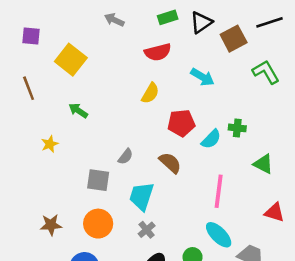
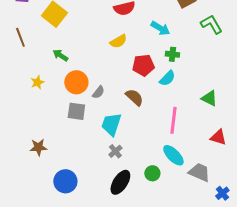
yellow semicircle: (150, 93) -> (118, 41), turned 30
green cross: (237, 128) -> (172, 54), moved
orange circle: (98, 224) -> (76, 82), moved

